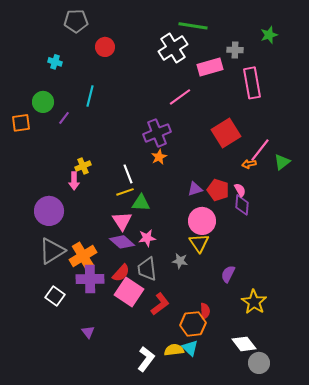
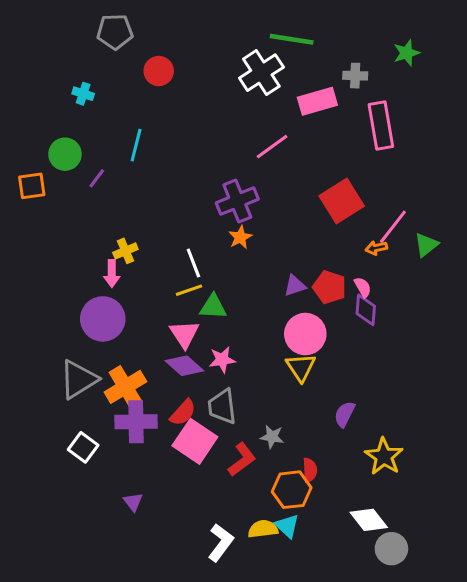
purple circle: (49, 211) -> (103, 319), moved
gray star: (180, 261) -> (272, 437), moved

